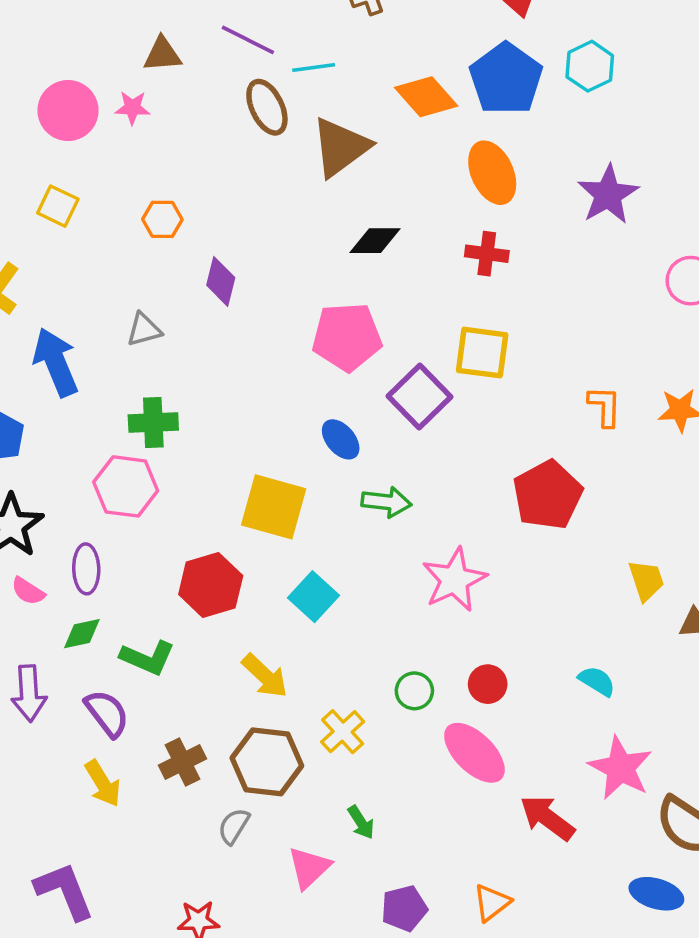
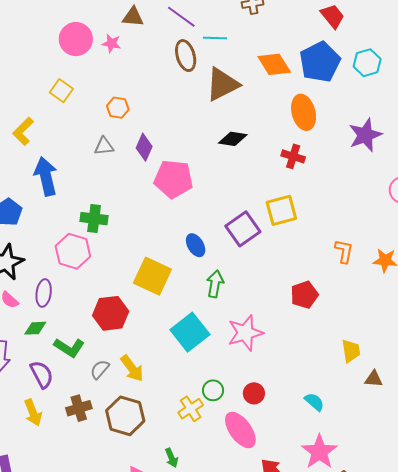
gray triangle: (144, 330) -> (104, 146), moved
pink pentagon: (347, 337) -> (173, 179), moved
yellow square: (482, 353) -> (281, 210), turned -32
red pentagon: (548, 495) -> (304, 295), size x0.7
green arrow: (386, 502) -> (215, 284), turned -96
cyan square: (313, 597) -> (190, 332), moved, size x1.4
yellow cross: (343, 732) -> (191, 409), moved
gray semicircle: (234, 826) -> (100, 369), moved

